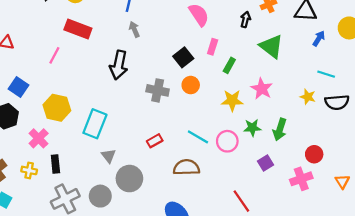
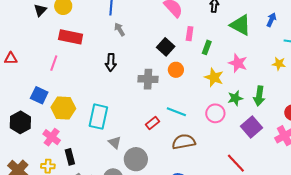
blue arrow: (319, 38) -> (271, 20), moved
black arrow: (119, 65) -> (111, 62), size x0.7
blue square: (19, 87) -> (39, 95), moved
yellow star: (232, 100) -> (214, 77), turned 30
cyan line: (198, 137) -> (176, 112), moved
purple square: (266, 163) -> (252, 127), size x1.5

